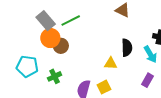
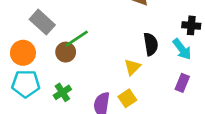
green line: (71, 20) -> (77, 39), moved
orange circle: (50, 38) -> (23, 53), moved
yellow triangle: (111, 63) -> (132, 67), turned -40

